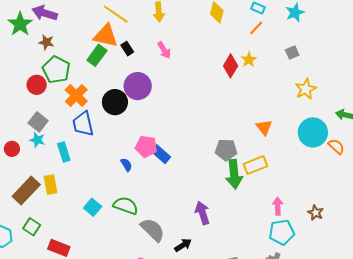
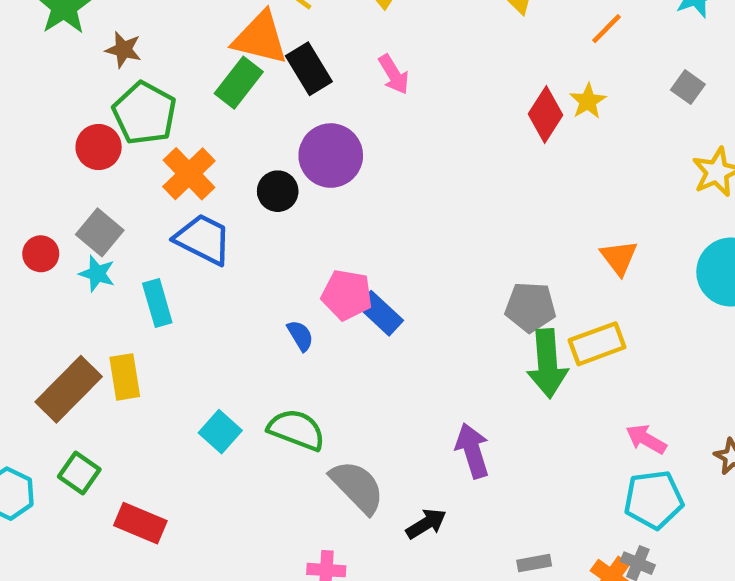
black rectangle: (127, 49) -> (309, 69), size x1.5
gray square: (292, 52) -> (688, 87), turned -32
black circle: (115, 102) -> (278, 191), size x0.7
blue trapezoid: (83, 124) -> (203, 239), turned 128
red circle: (12, 149) -> (41, 254), moved
pink arrow: (278, 206) -> (646, 439), turned -60

